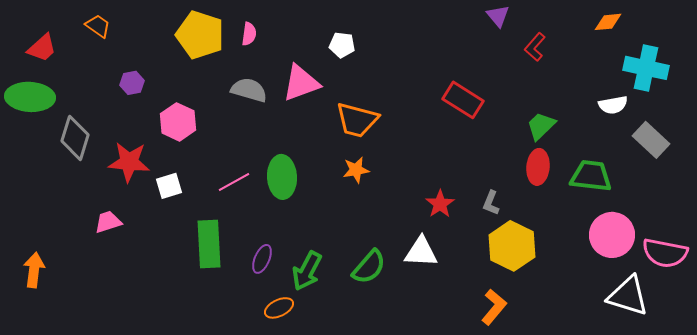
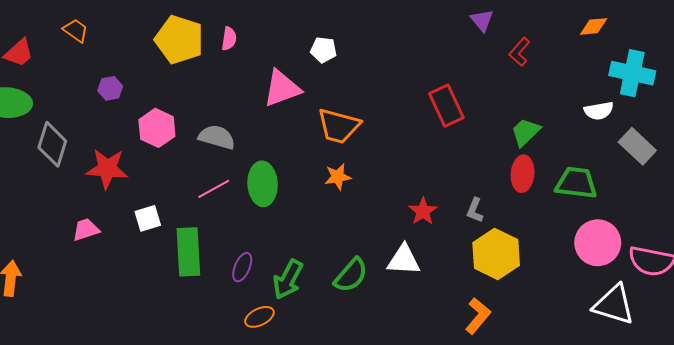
gray semicircle: (249, 90) -> (217, 137), moved
red rectangle: (463, 100) -> (446, 106), turned 33
white square: (169, 186) -> (148, 218), moved

